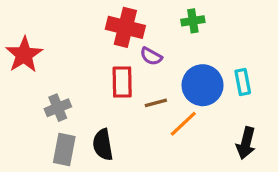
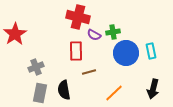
green cross: (193, 21) -> (113, 32), moved
brown line: (156, 103) -> (89, 72), moved
orange line: (183, 124) -> (114, 93), moved

